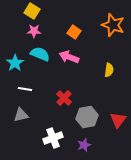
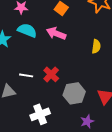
white line: (25, 89) -> (26, 75), moved
purple star: (84, 145) -> (87, 121), moved

